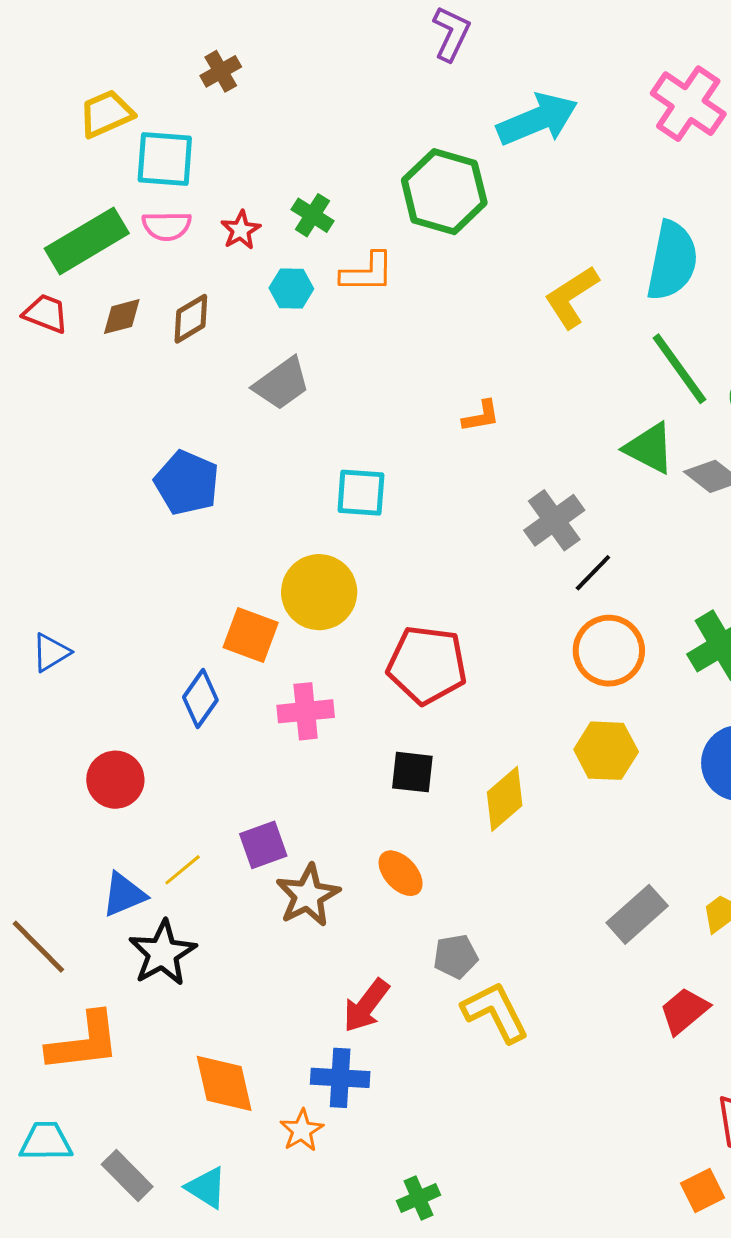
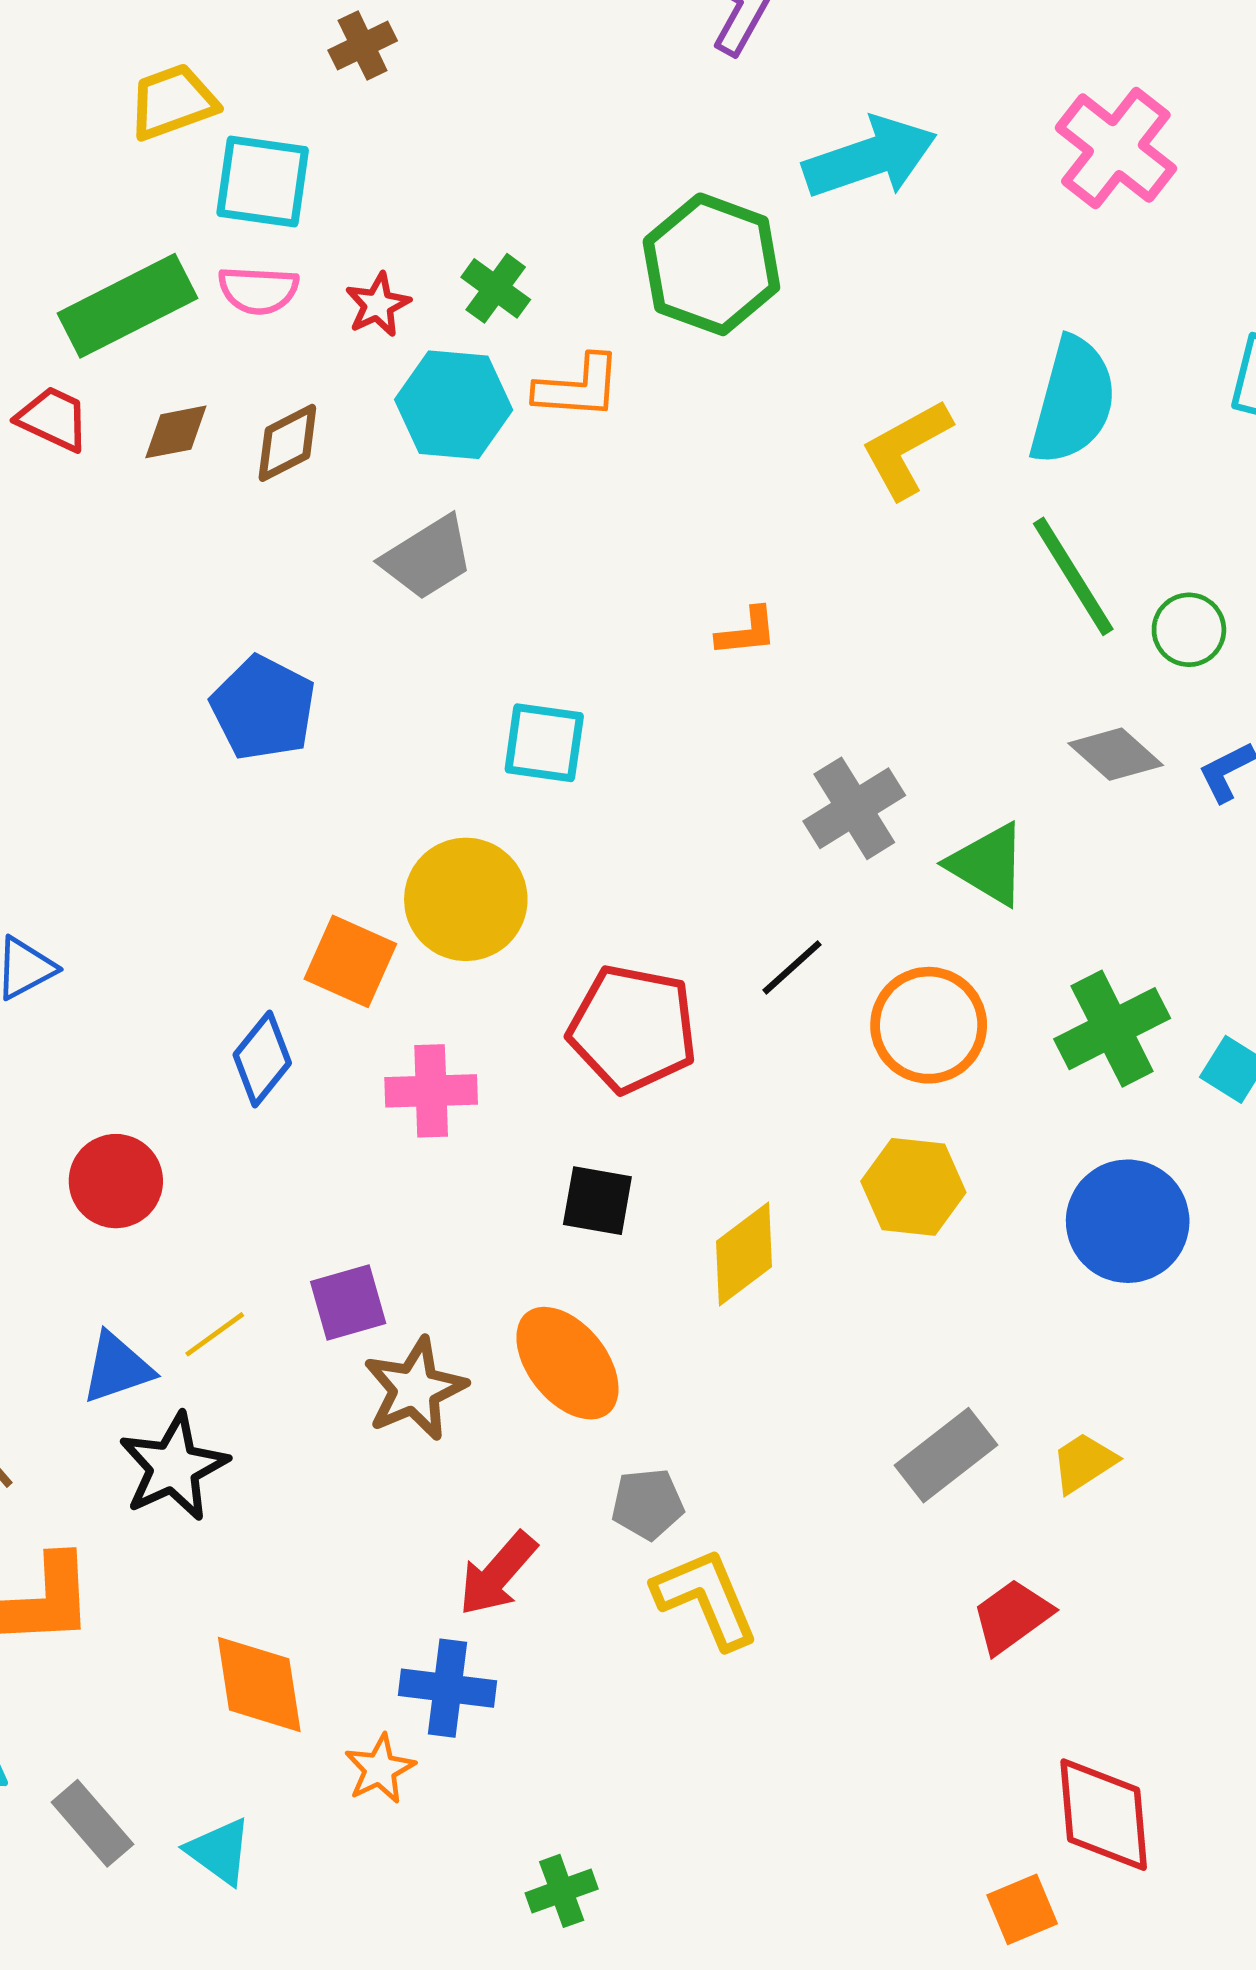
cyan hexagon: (291, 288) -> (454, 405), size x1.6
green triangle: (649, 448) -> (988, 864), moved
black line: (593, 573) -> (792, 967), moved
orange ellipse: (401, 873) -> (567, 1363), size x1.5

